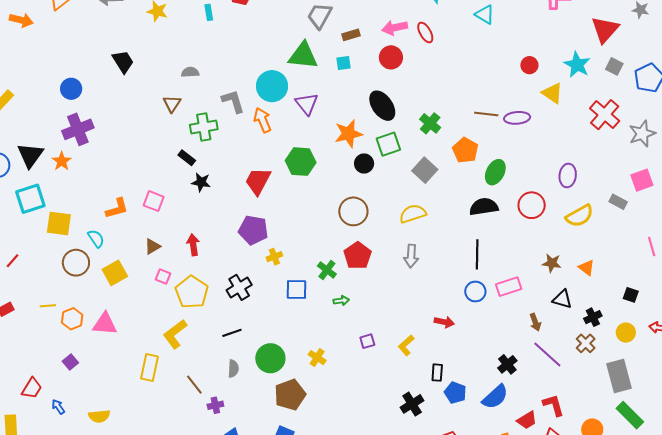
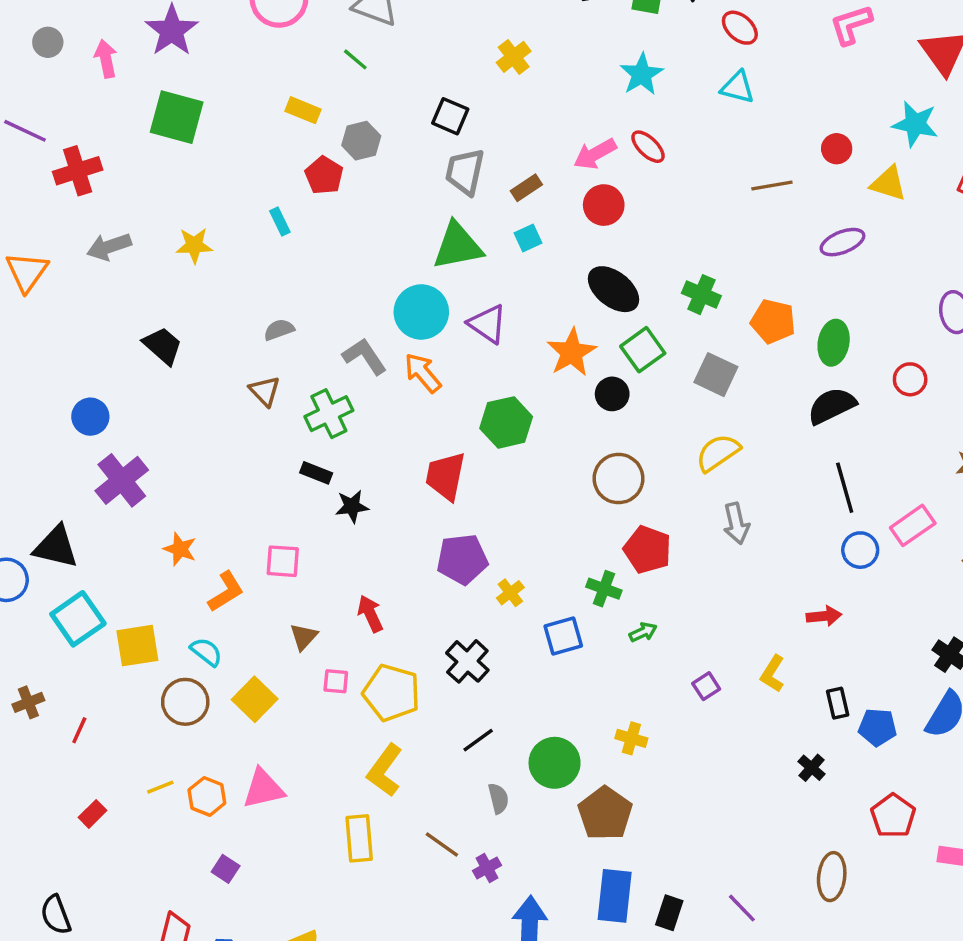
brown line: (486, 114) -> (772, 185), moved
black triangle: (30, 155) -> (56, 547), turned -36
orange star: (62, 161) -> (180, 549), moved
red circle: (532, 205) -> (910, 379), size x0.7
black cross: (412, 404) -> (812, 768), size x0.7

